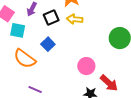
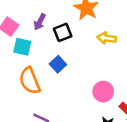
yellow arrow: (75, 19) -> (107, 38), moved
orange semicircle: (25, 59) -> (30, 81), turned 30

